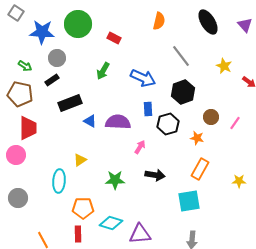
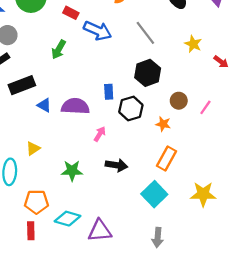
blue arrow: (143, 78) -> (98, 31), moved
yellow star: (239, 181) -> (203, 194), moved, size x1.6
cyan square: (189, 201) -> (154, 194), turned -35

